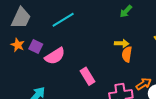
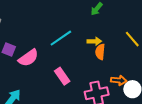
cyan line: (63, 20) -> (61, 38), moved
orange arrow: (144, 84) -> (119, 80), turned 42

